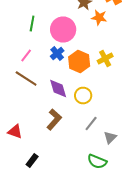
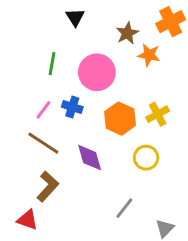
blue cross: (57, 54) -> (72, 107), moved, turned -32
yellow circle: (83, 96) -> (146, 158), moved
brown L-shape: (54, 120) -> (48, 186), moved
gray line: (91, 124) -> (124, 208), moved

